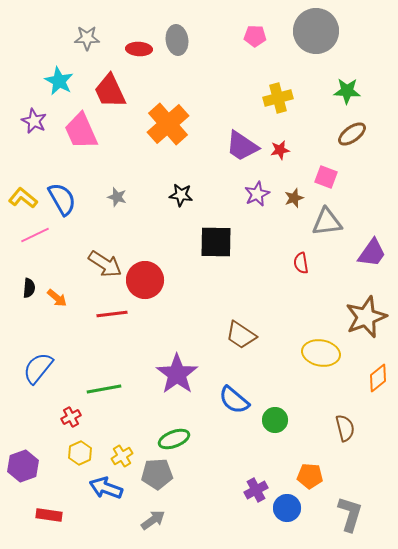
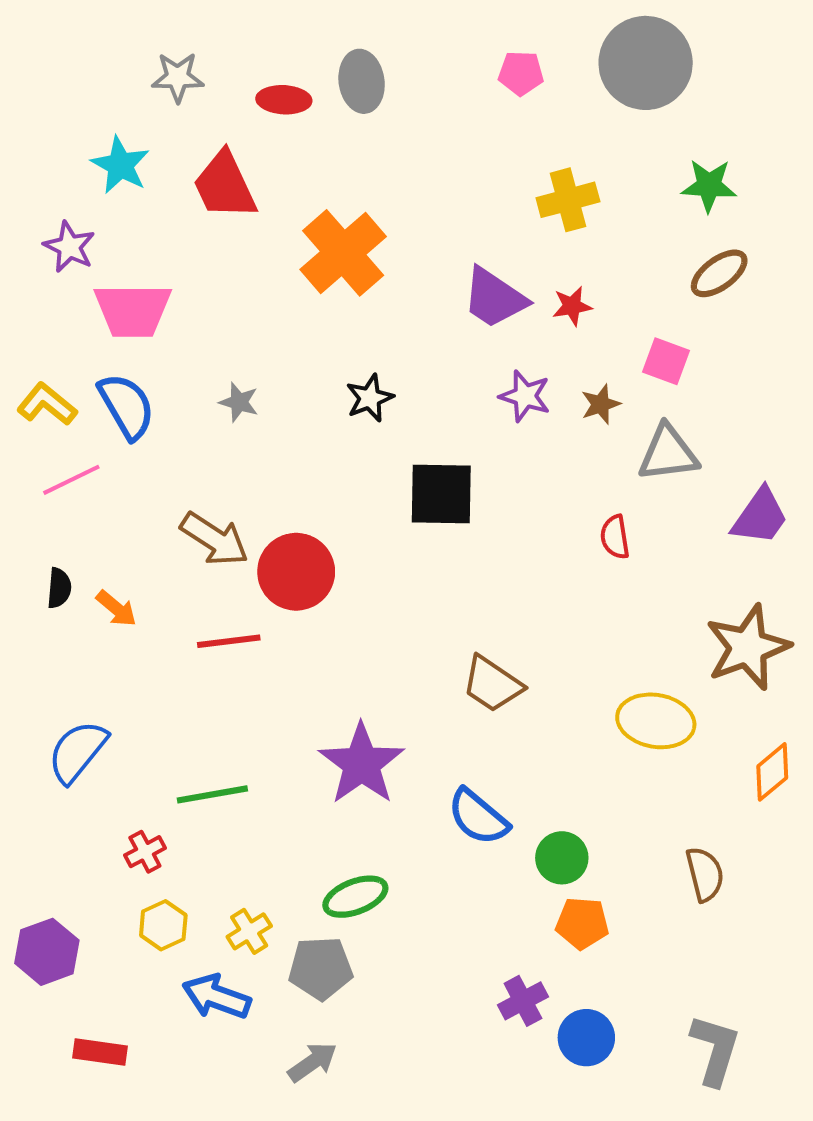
pink trapezoid: (81, 131) -> (133, 310), moved, turned -66
purple star: (257, 194) -> (525, 396), turned -30
black star: (181, 195) -> (370, 398), turned -30
orange pentagon: (310, 476) -> (582, 923), moved

